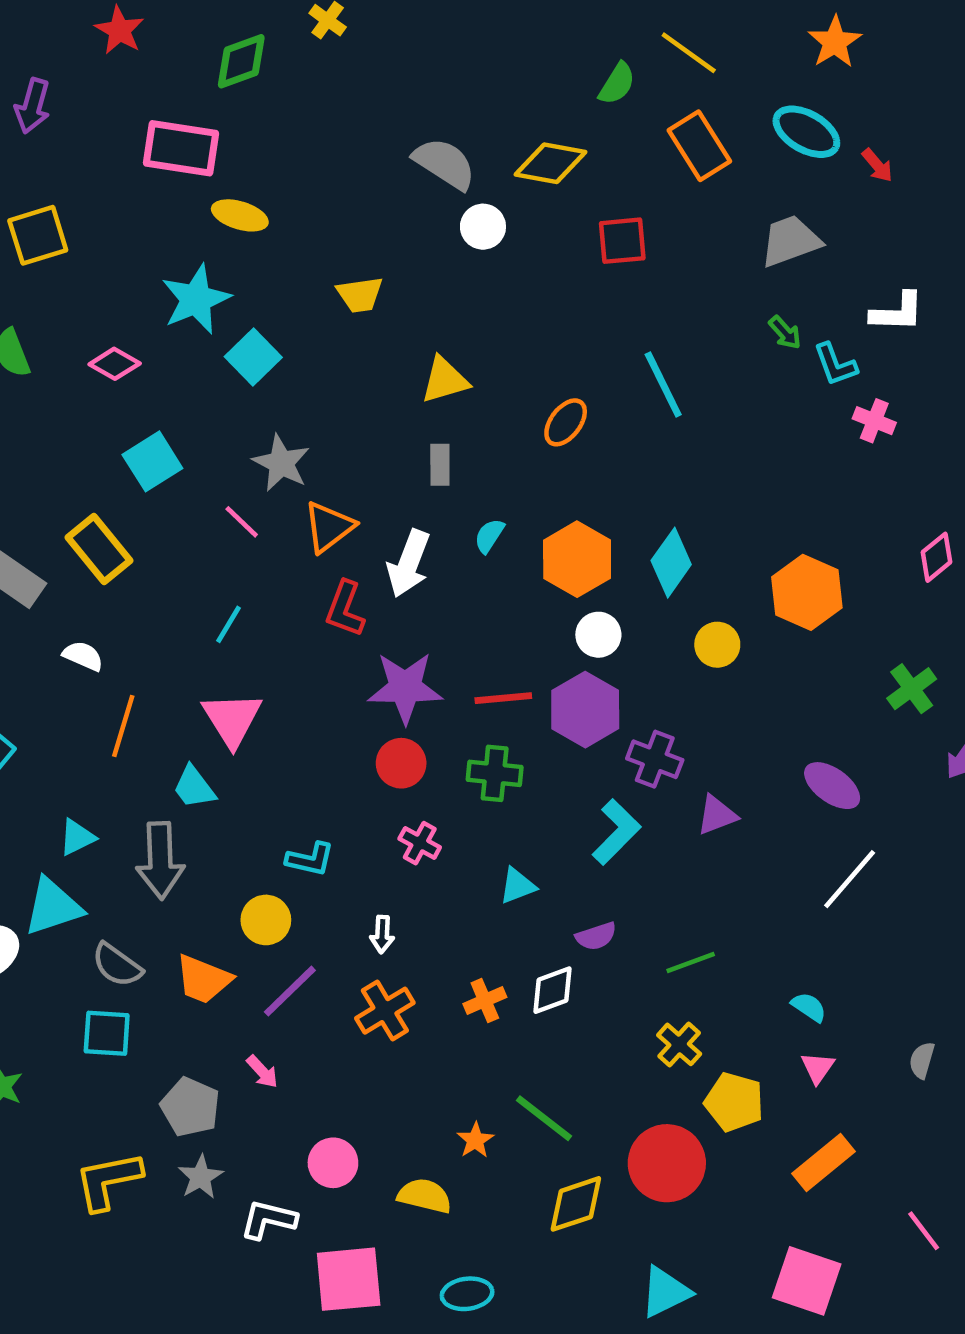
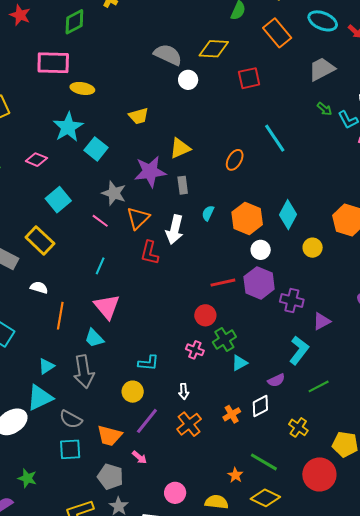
purple star: (405, 688) -> (150, 172), moved
red circle: (401, 763) -> (205, 315), moved
green cross: (495, 773) -> (224, 340), moved, turned -30
cyan L-shape: (616, 832) -> (299, 350), moved
orange trapezoid: (203, 979) -> (110, 436), moved
yellow cross: (679, 1044) -> (298, 427), moved
yellow diamond: (576, 1204) -> (265, 498), moved, turned 52

